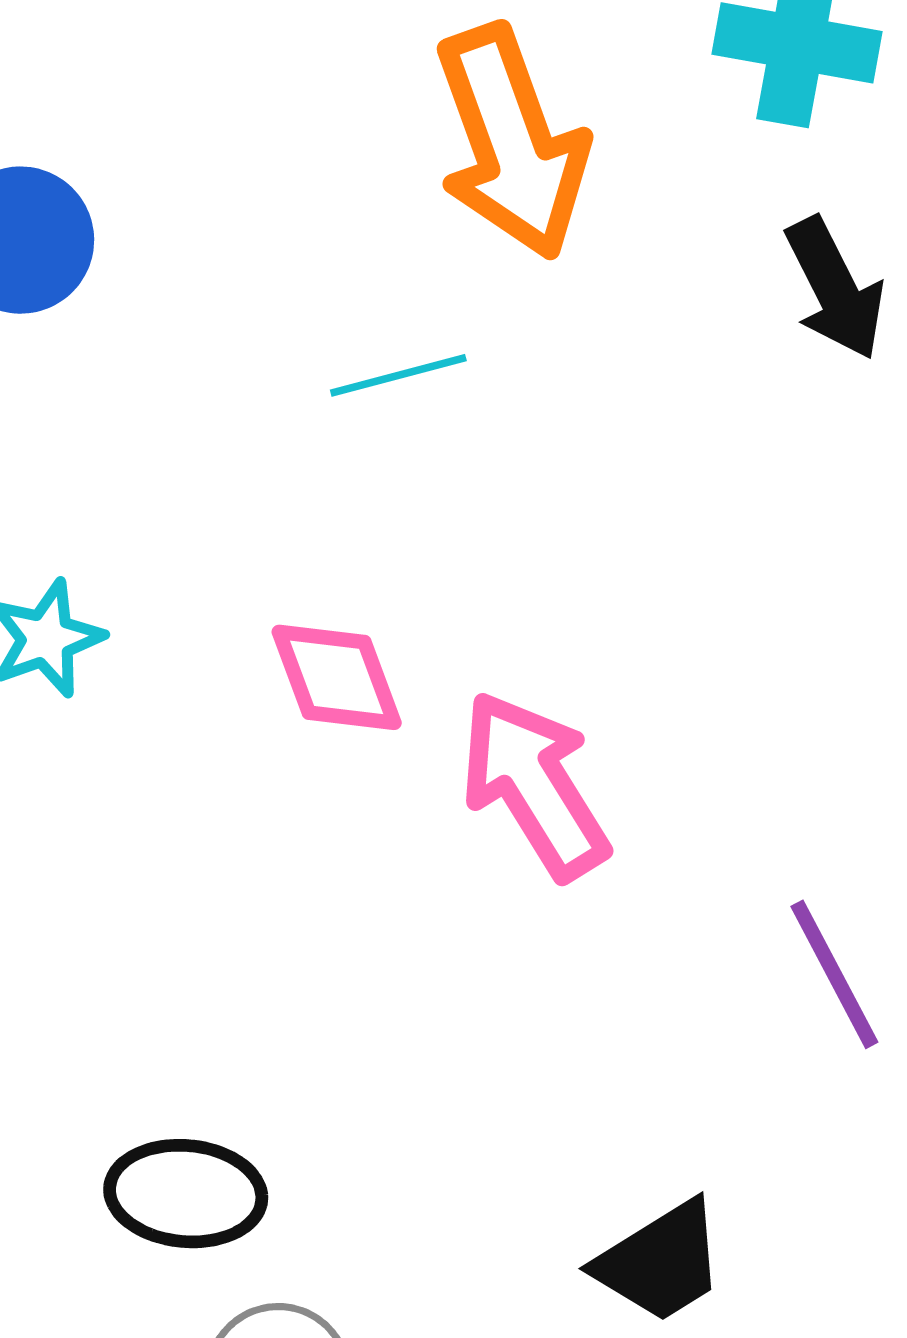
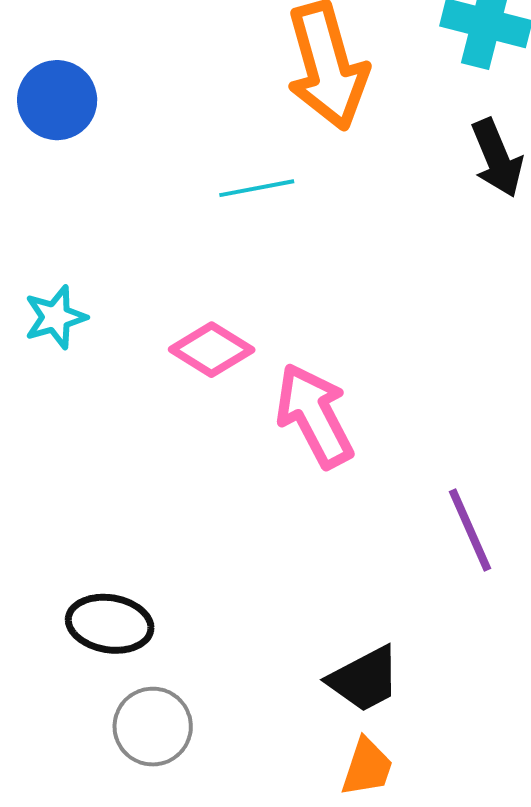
pink diamond: (337, 677) -> (212, 350), turned -42

